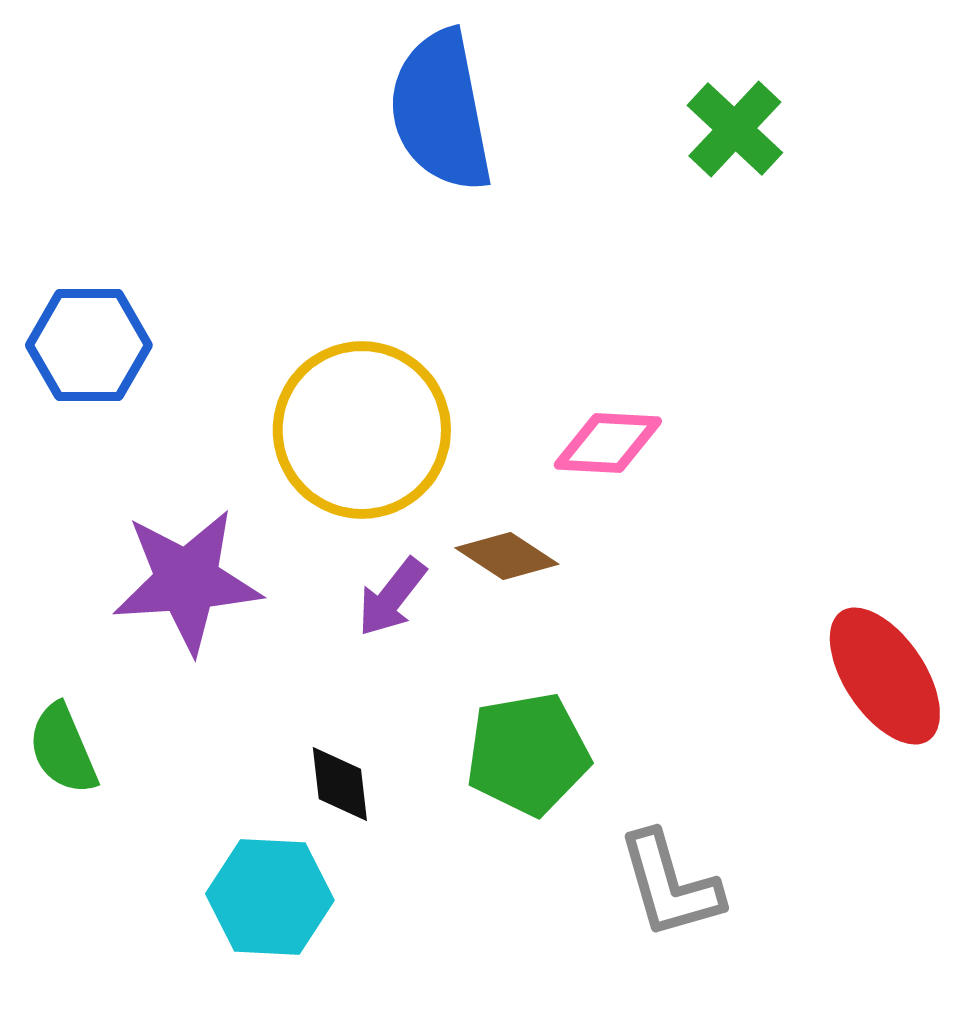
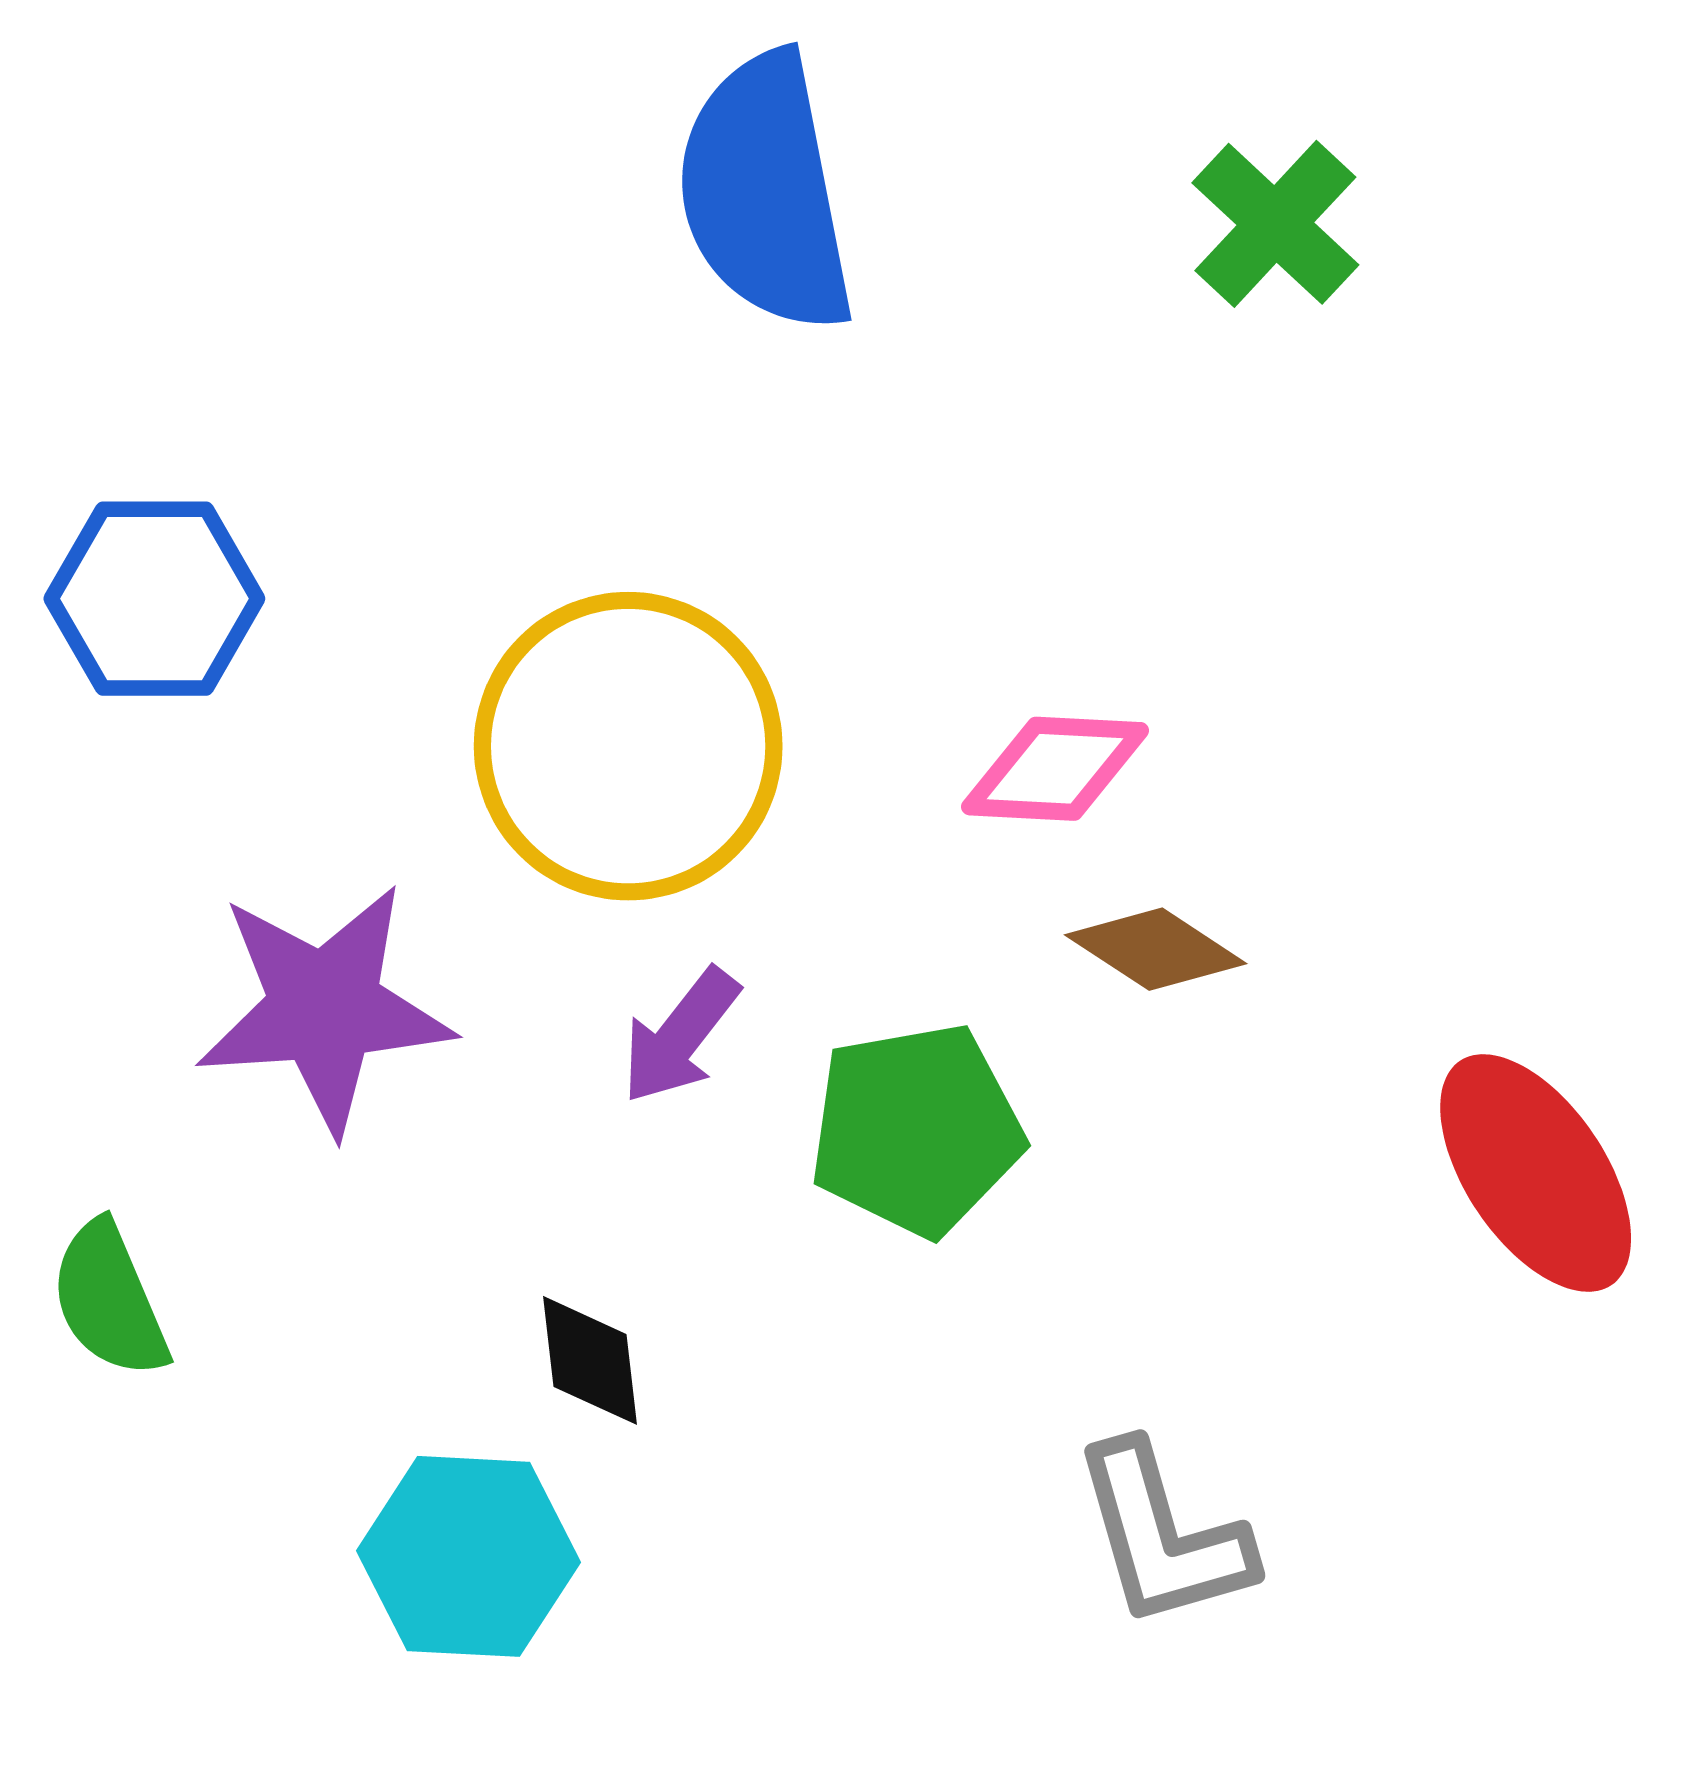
brown diamond: (507, 556) -> (1156, 949), moved
green pentagon: (528, 754) -> (916, 1130), moved

